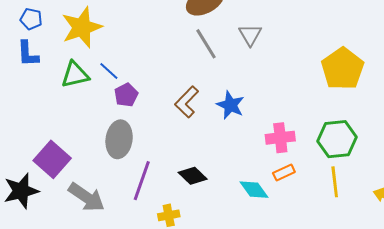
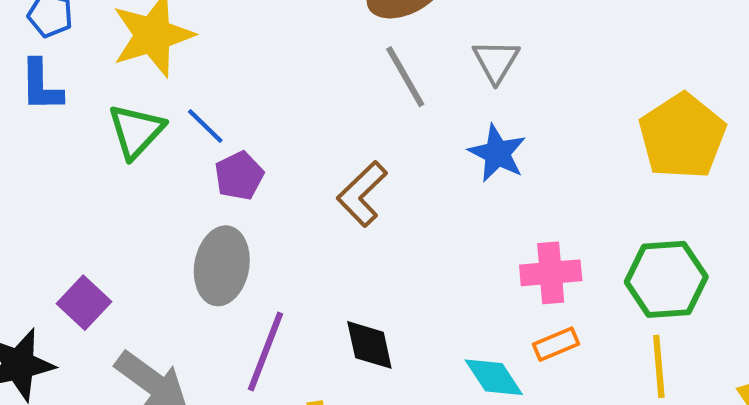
green triangle: (75, 75) -> (136, 131), turned -36
blue star: (230, 105) -> (497, 153), moved
purple square: (52, 159) -> (84, 303), size x0.7
black diamond: (193, 176) -> (369, 345), turned 32

